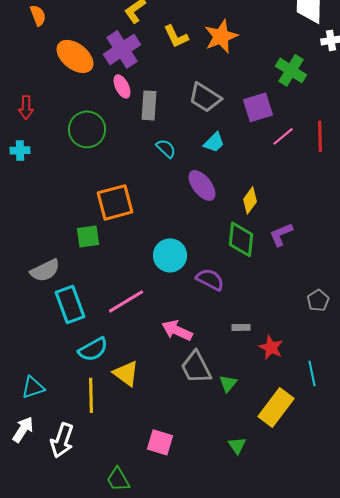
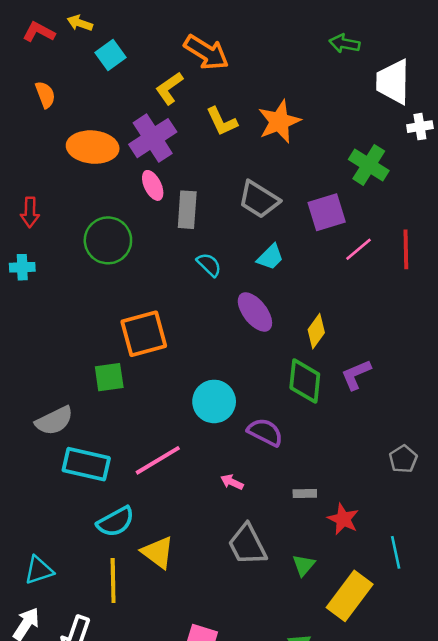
orange ellipse: (75, 56) -> (93, 147), turned -33
cyan rectangle: (70, 304) -> (86, 464), turned -57
pink arrow: (177, 330) -> (232, 482), moved, size x0.6
green triangle: (228, 383) -> (304, 565), moved

